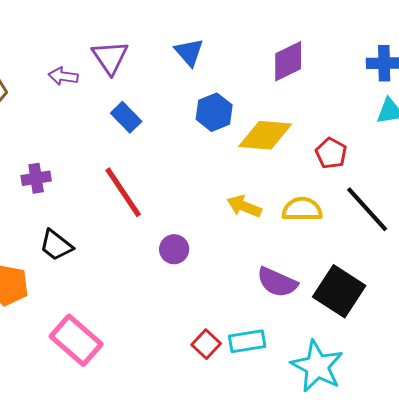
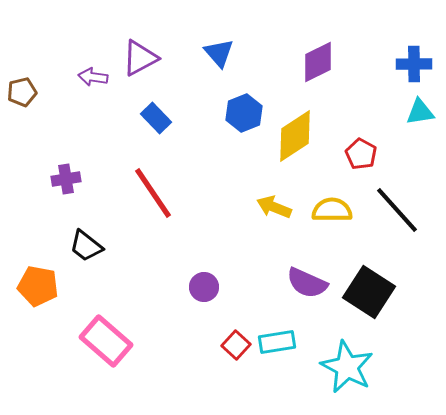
purple triangle: (110, 57) -> (140, 58), turned 36
yellow diamond: (265, 135) -> (295, 136), turned -38
purple circle: (174, 249) -> (204, 287), moved

